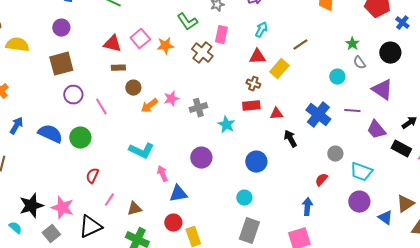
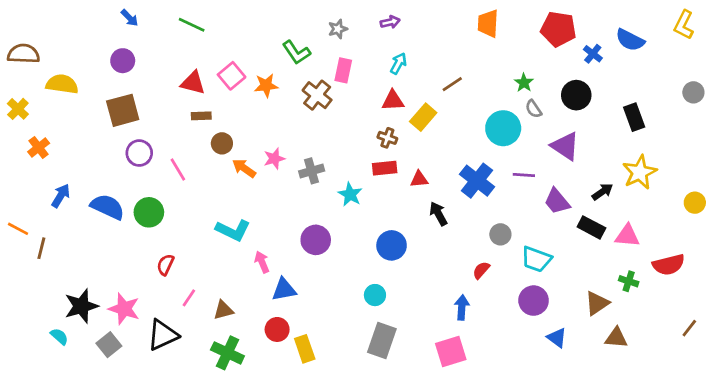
cyan circle: (337, 77) -> (503, 128), size x1.6
orange arrow: (149, 106) -> (244, 168), turned 72
blue triangle: (385, 218) -> (557, 338), moved

